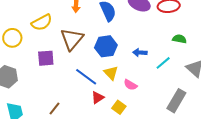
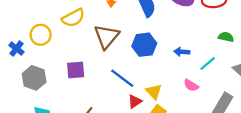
purple square: (46, 58) -> (76, 70), moved
yellow triangle: (111, 73) -> (154, 92), moved
pink semicircle: (130, 85) -> (191, 85), moved

